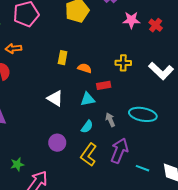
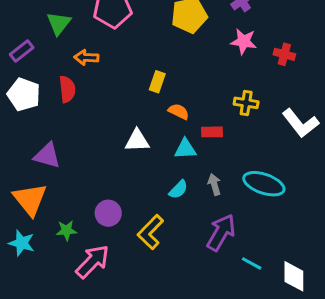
pink star: (131, 20) -> (244, 41), moved
red cross: (156, 25) -> (284, 54), moved, turned -32
orange semicircle: (85, 68) -> (179, 111), moved
white triangle: (55, 98) -> (137, 141), turned -42
purple circle: (57, 143) -> (108, 213), moved
yellow L-shape: (89, 155) -> (151, 232), moved

